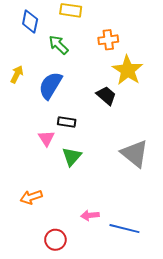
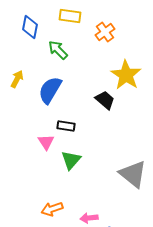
orange cross: (108, 40) -> (105, 32), moved, turned -30
gray triangle: (135, 153) -> (133, 174), moved
orange arrow: (31, 197) -> (52, 209), moved

